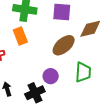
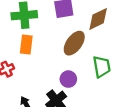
orange rectangle: (20, 36) -> (26, 45), turned 42

